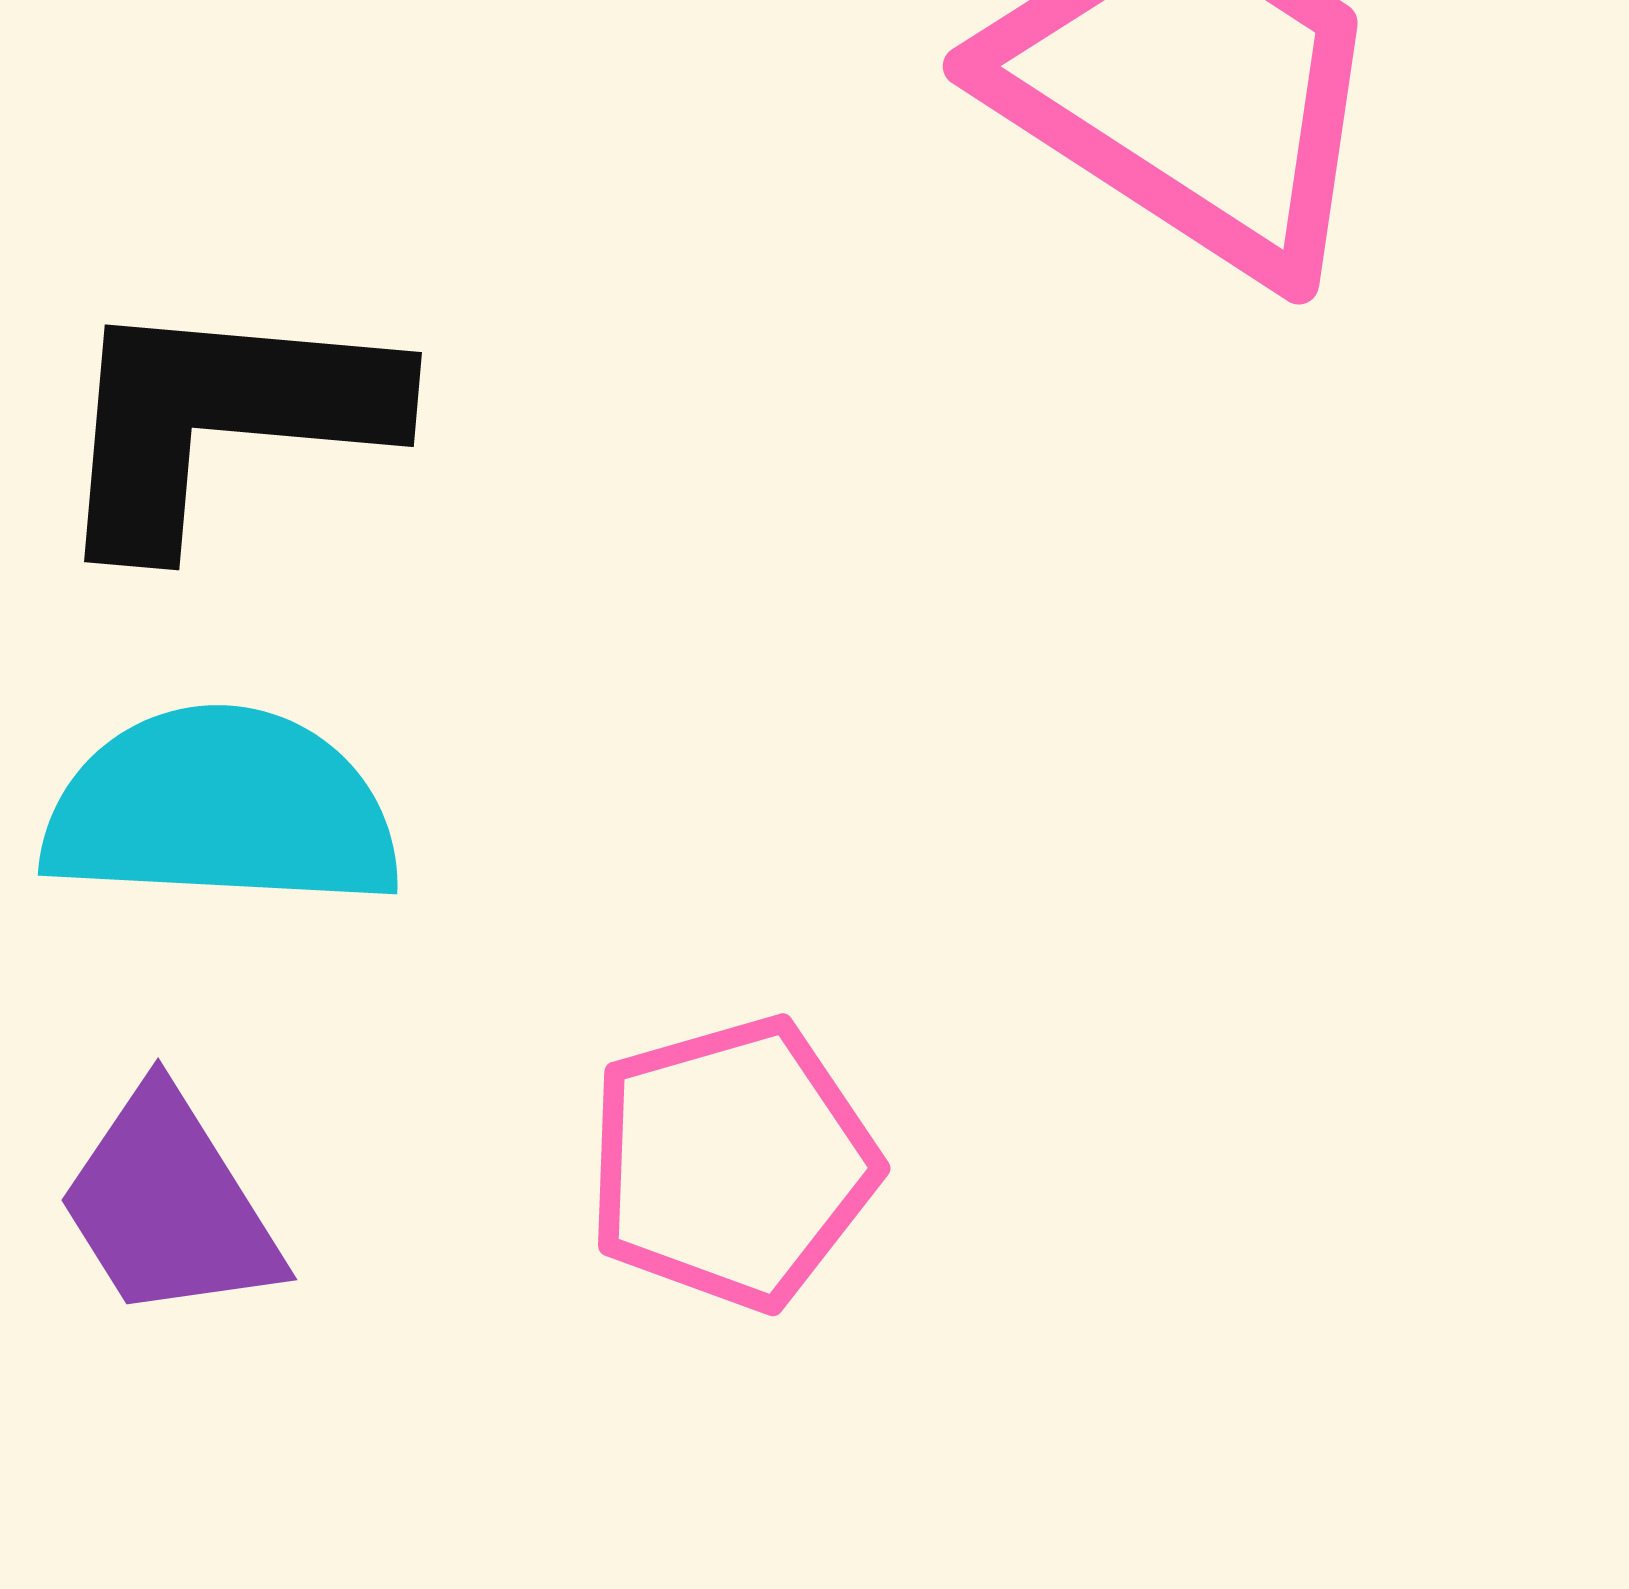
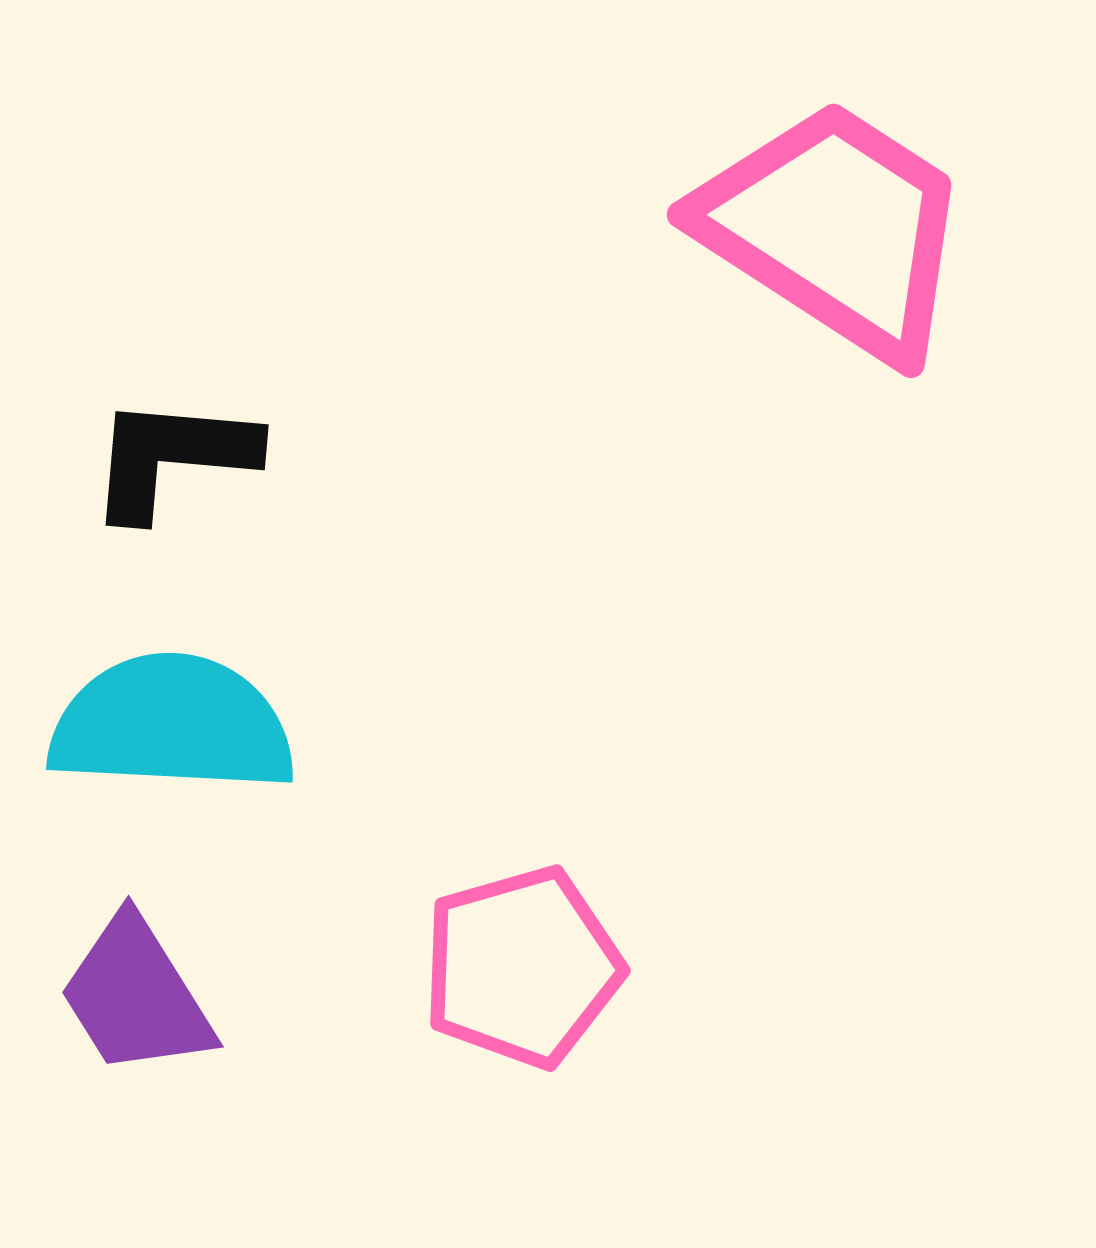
black L-shape: (222, 420) -> (172, 457), size x0.7

